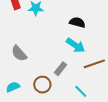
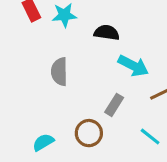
black semicircle: (77, 22) -> (107, 33), moved
gray semicircle: (19, 53) -> (59, 72), moved, turned 48

